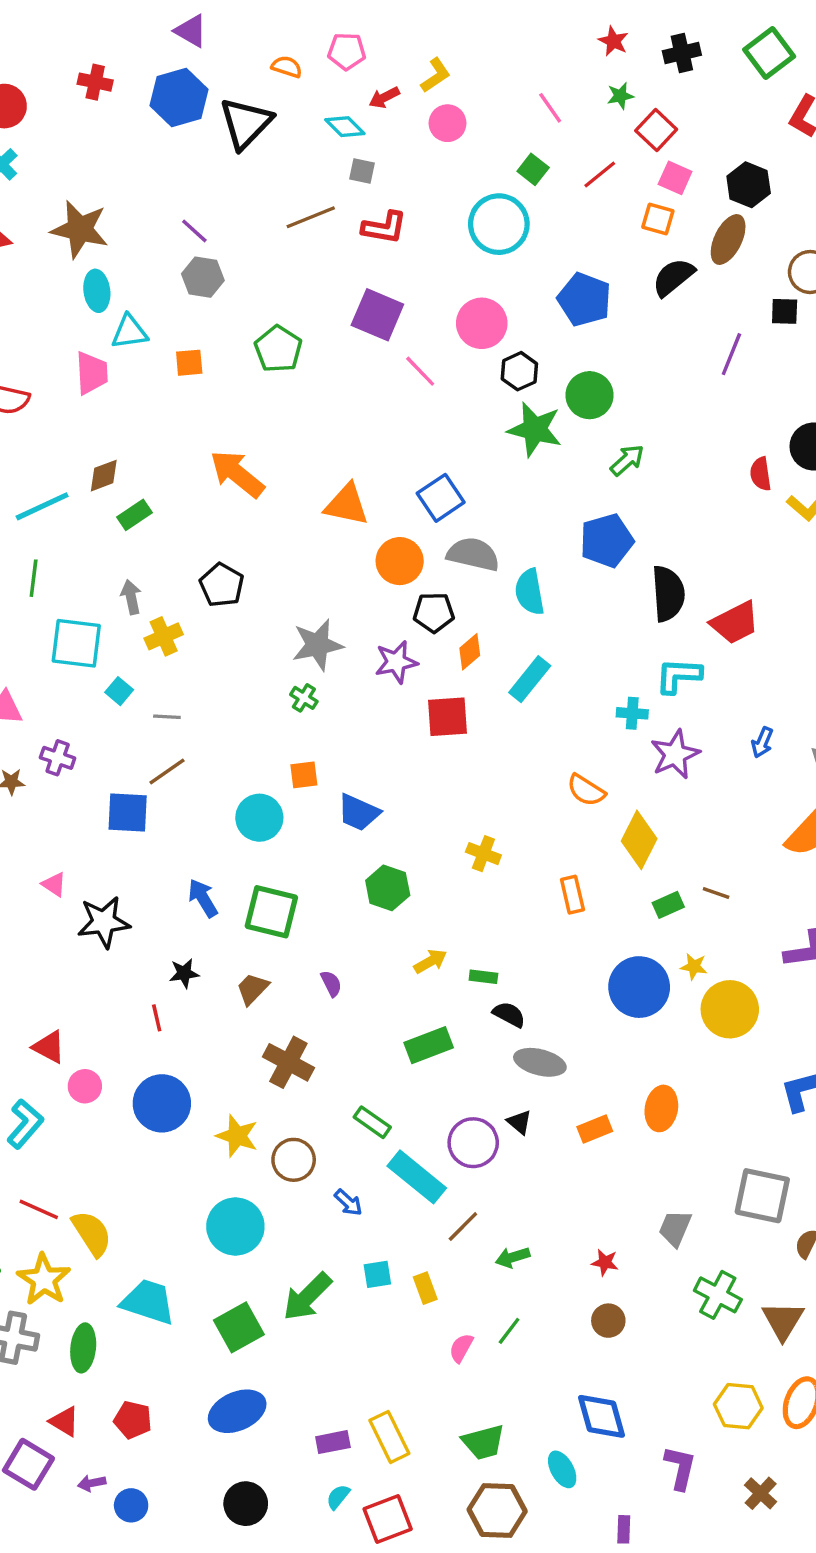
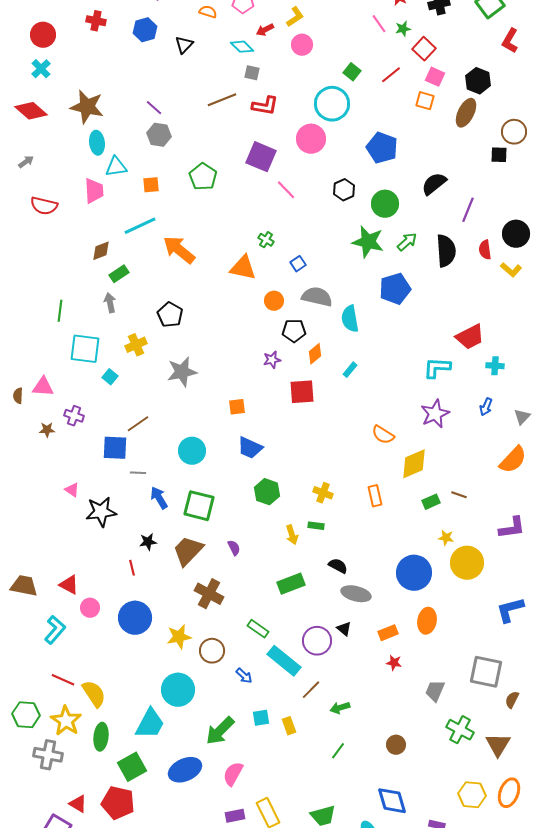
blue hexagon: (179, 98) -> (145, 30), size x0.7
pink line: (550, 108) -> (379, 24), moved
black triangle: (246, 123) -> (184, 45), size x0.6
black semicircle: (673, 277) -> (434, 184), moved
pink circle: (482, 323) -> (311, 139), moved
purple line: (731, 354) -> (468, 210), moved
green star: (535, 429) -> (368, 242), moved
blue square: (441, 498) -> (298, 264), size x0.6
cyan line: (42, 506) -> (140, 226), moved
orange circle: (400, 561) -> (274, 301), size x0.7
black semicircle: (668, 594) -> (446, 251), moved
gray arrow: (131, 597) -> (110, 303), moved
gray star: (318, 645) -> (182, 372), moved
purple star: (396, 662) -> (272, 360), size x0.7
cyan rectangle: (530, 679) -> (350, 370), size x0.6
green cross: (304, 698) -> (266, 240), moved
cyan cross: (632, 713) -> (495, 366), moved
gray line: (167, 717) -> (138, 473), moved
orange square: (304, 775) -> (237, 407), moved
yellow diamond: (639, 840) -> (414, 464), turned 40
yellow cross: (483, 854) -> (323, 493), moved
yellow arrow: (430, 961) -> (292, 535), turned 102
green rectangle: (483, 977) -> (316, 526), moved
blue circle: (639, 987) -> (414, 573), moved
brown trapezoid: (253, 989) -> (188, 551), size x1.6
yellow star: (237, 1136) -> (179, 637), turned -30
red star: (605, 1262) -> (394, 663), moved
cyan trapezoid: (148, 1302) -> (150, 724), moved, turned 100
green square: (239, 1327) -> (132, 767), moved
green ellipse: (83, 1348) -> (101, 737), moved
pink semicircle: (461, 1348) -> (233, 774), moved, size x1.4
blue ellipse: (237, 1411) -> (185, 770), moved
red pentagon: (133, 1420) -> (118, 803), size x1.5

